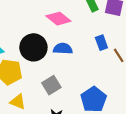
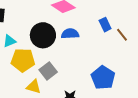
gray square: (51, 85) -> (48, 71), moved

